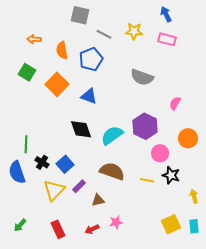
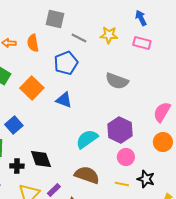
orange semicircle: (62, 50) -> (33, 43), moved
pink semicircle: (175, 103) -> (162, 112), moved, size x1.5
black diamond: (81, 129) -> (41, 159), moved
pink circle: (160, 153) -> (126, 157), moved
black cross: (42, 162) -> (17, 166), turned -32
blue square: (65, 164) -> (14, 125), moved

